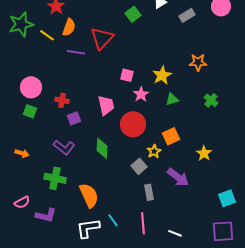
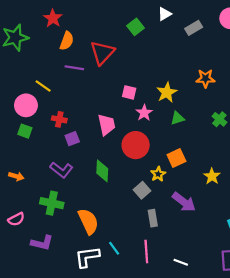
yellow line: (47, 35) -> (43, 86), moved
pink semicircle: (22, 202) -> (16, 219), moved

